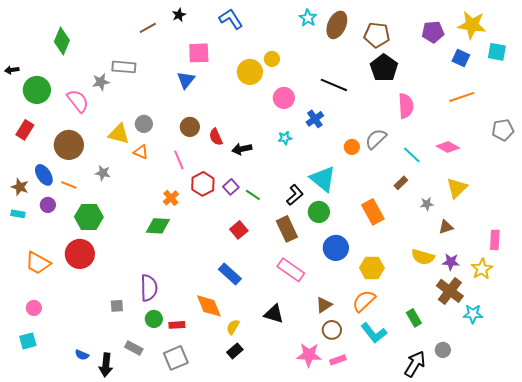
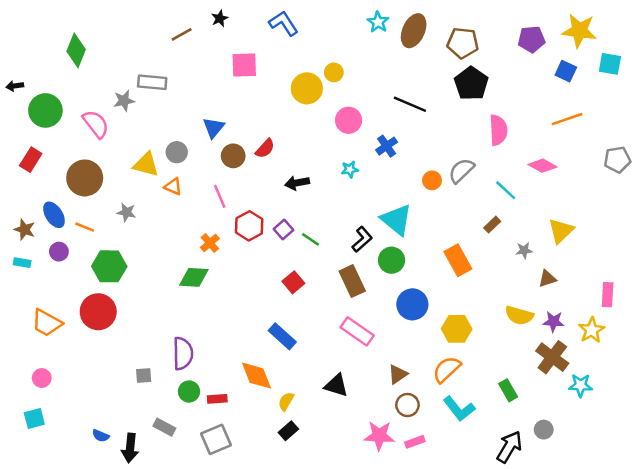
blue triangle: (186, 80) -> (214, 128), moved
red semicircle: (216, 137) -> (265, 149), moved, turned -114
pink diamond: (448, 147) -> (542, 166), moved

